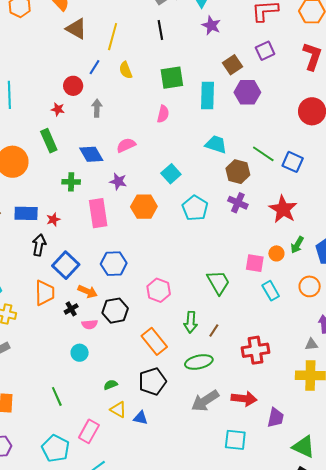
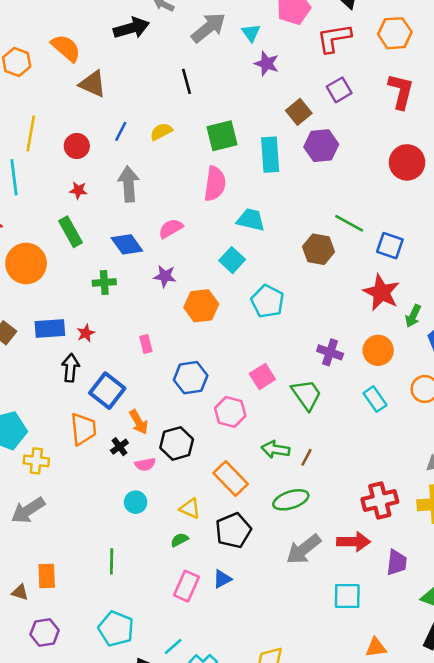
black line: (160, 30) -> (186, 81), moved
yellow line: (113, 37) -> (31, 133), moved
yellow semicircle: (126, 70) -> (161, 132), turned 90
red circle: (73, 86) -> (77, 146), moved
gray arrow: (97, 108) -> (129, 184), size x1.5
pink semicircle: (163, 114) -> (215, 184), size x1.5
cyan trapezoid: (216, 144) -> (251, 220), moved
blue square: (293, 162) -> (390, 246), moved
purple cross: (238, 203) -> (330, 352), moved
pink rectangle: (98, 213) -> (146, 344), moved, size x0.5
green arrow: (297, 245) -> (413, 316), moved
orange circle: (276, 253) -> (378, 350), size x1.5
pink square: (255, 263) -> (262, 377), moved, turned -36
blue hexagon: (114, 264) -> (191, 378), moved
orange arrow: (88, 291) -> (139, 422), turned 42
green arrow: (191, 322) -> (275, 449), turned 100
red cross: (256, 350) -> (380, 500), moved
green line: (57, 396) -> (112, 561), turned 30
yellow triangle: (118, 410) -> (190, 508), moved
blue triangle: (141, 418) -> (222, 579), turned -35
pink rectangle: (89, 431) -> (187, 586), moved

